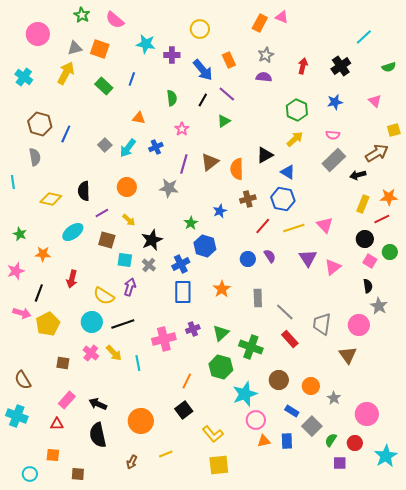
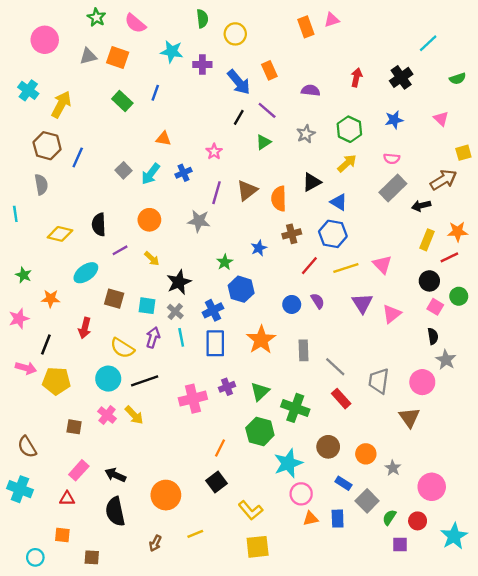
pink triangle: (282, 17) -> (332, 20), turned -40
orange rectangle: (260, 23) -> (306, 27), turned -48
gray star: (266, 55) -> (306, 134), moved
yellow arrow: (66, 73) -> (61, 104), moved
green semicircle: (172, 98) -> (202, 19), moved
brown square: (107, 240) -> (114, 299), moved
orange star: (222, 289) -> (261, 340), size x1.4
yellow pentagon: (48, 324) -> (56, 381), turned 30
cyan line: (138, 363) -> (181, 337), moved

